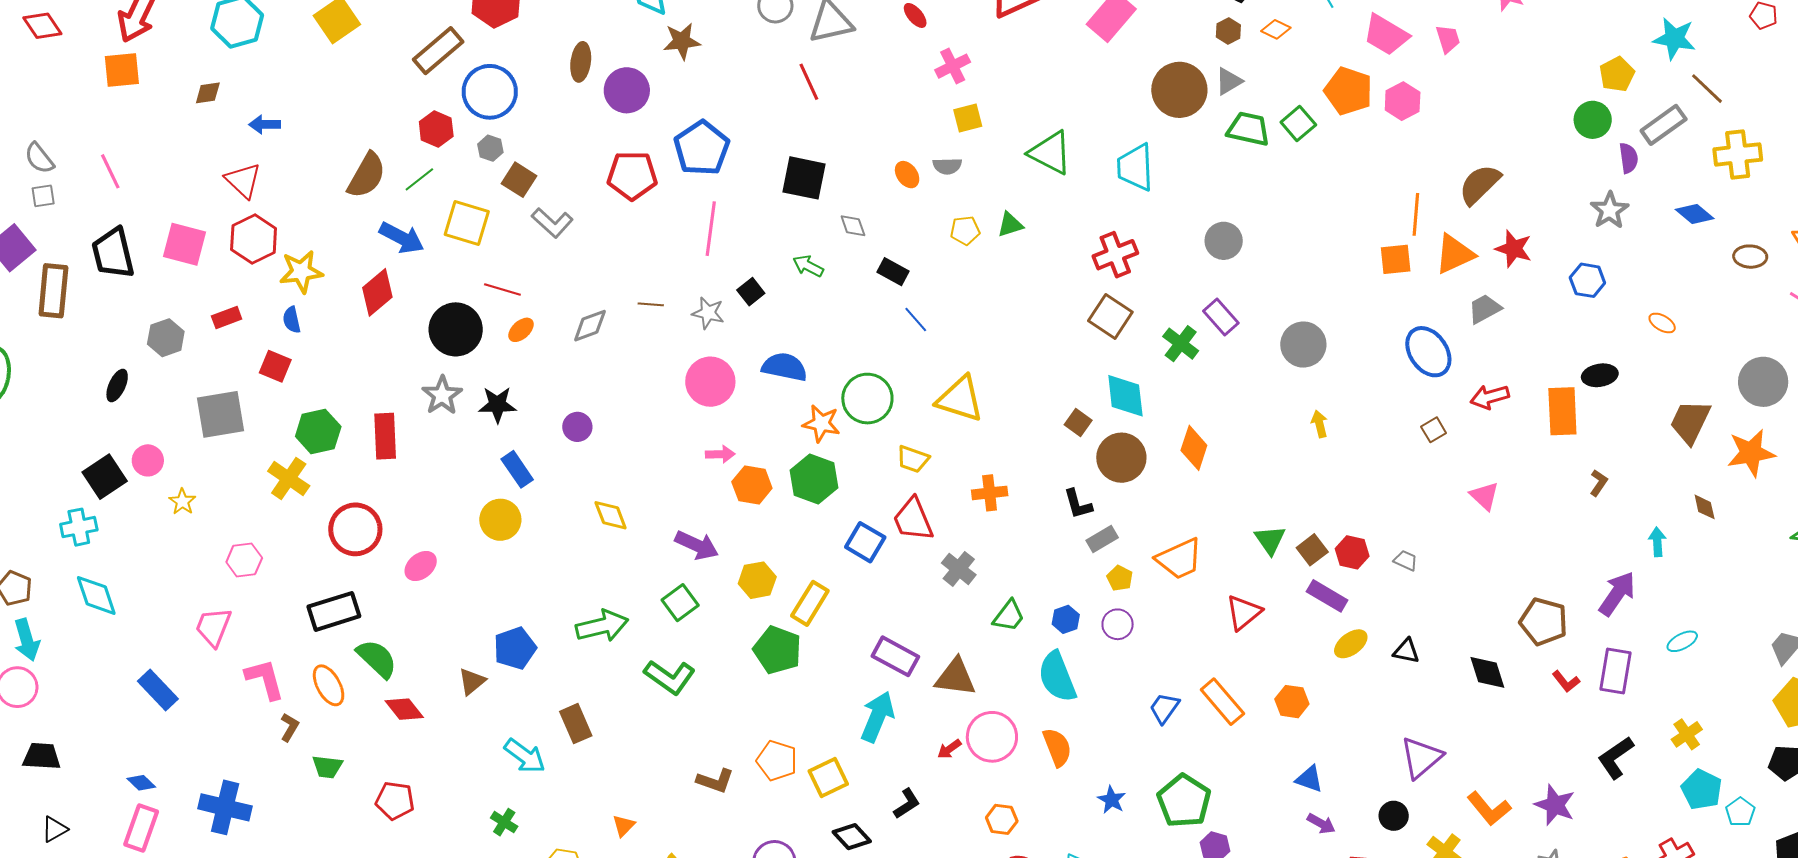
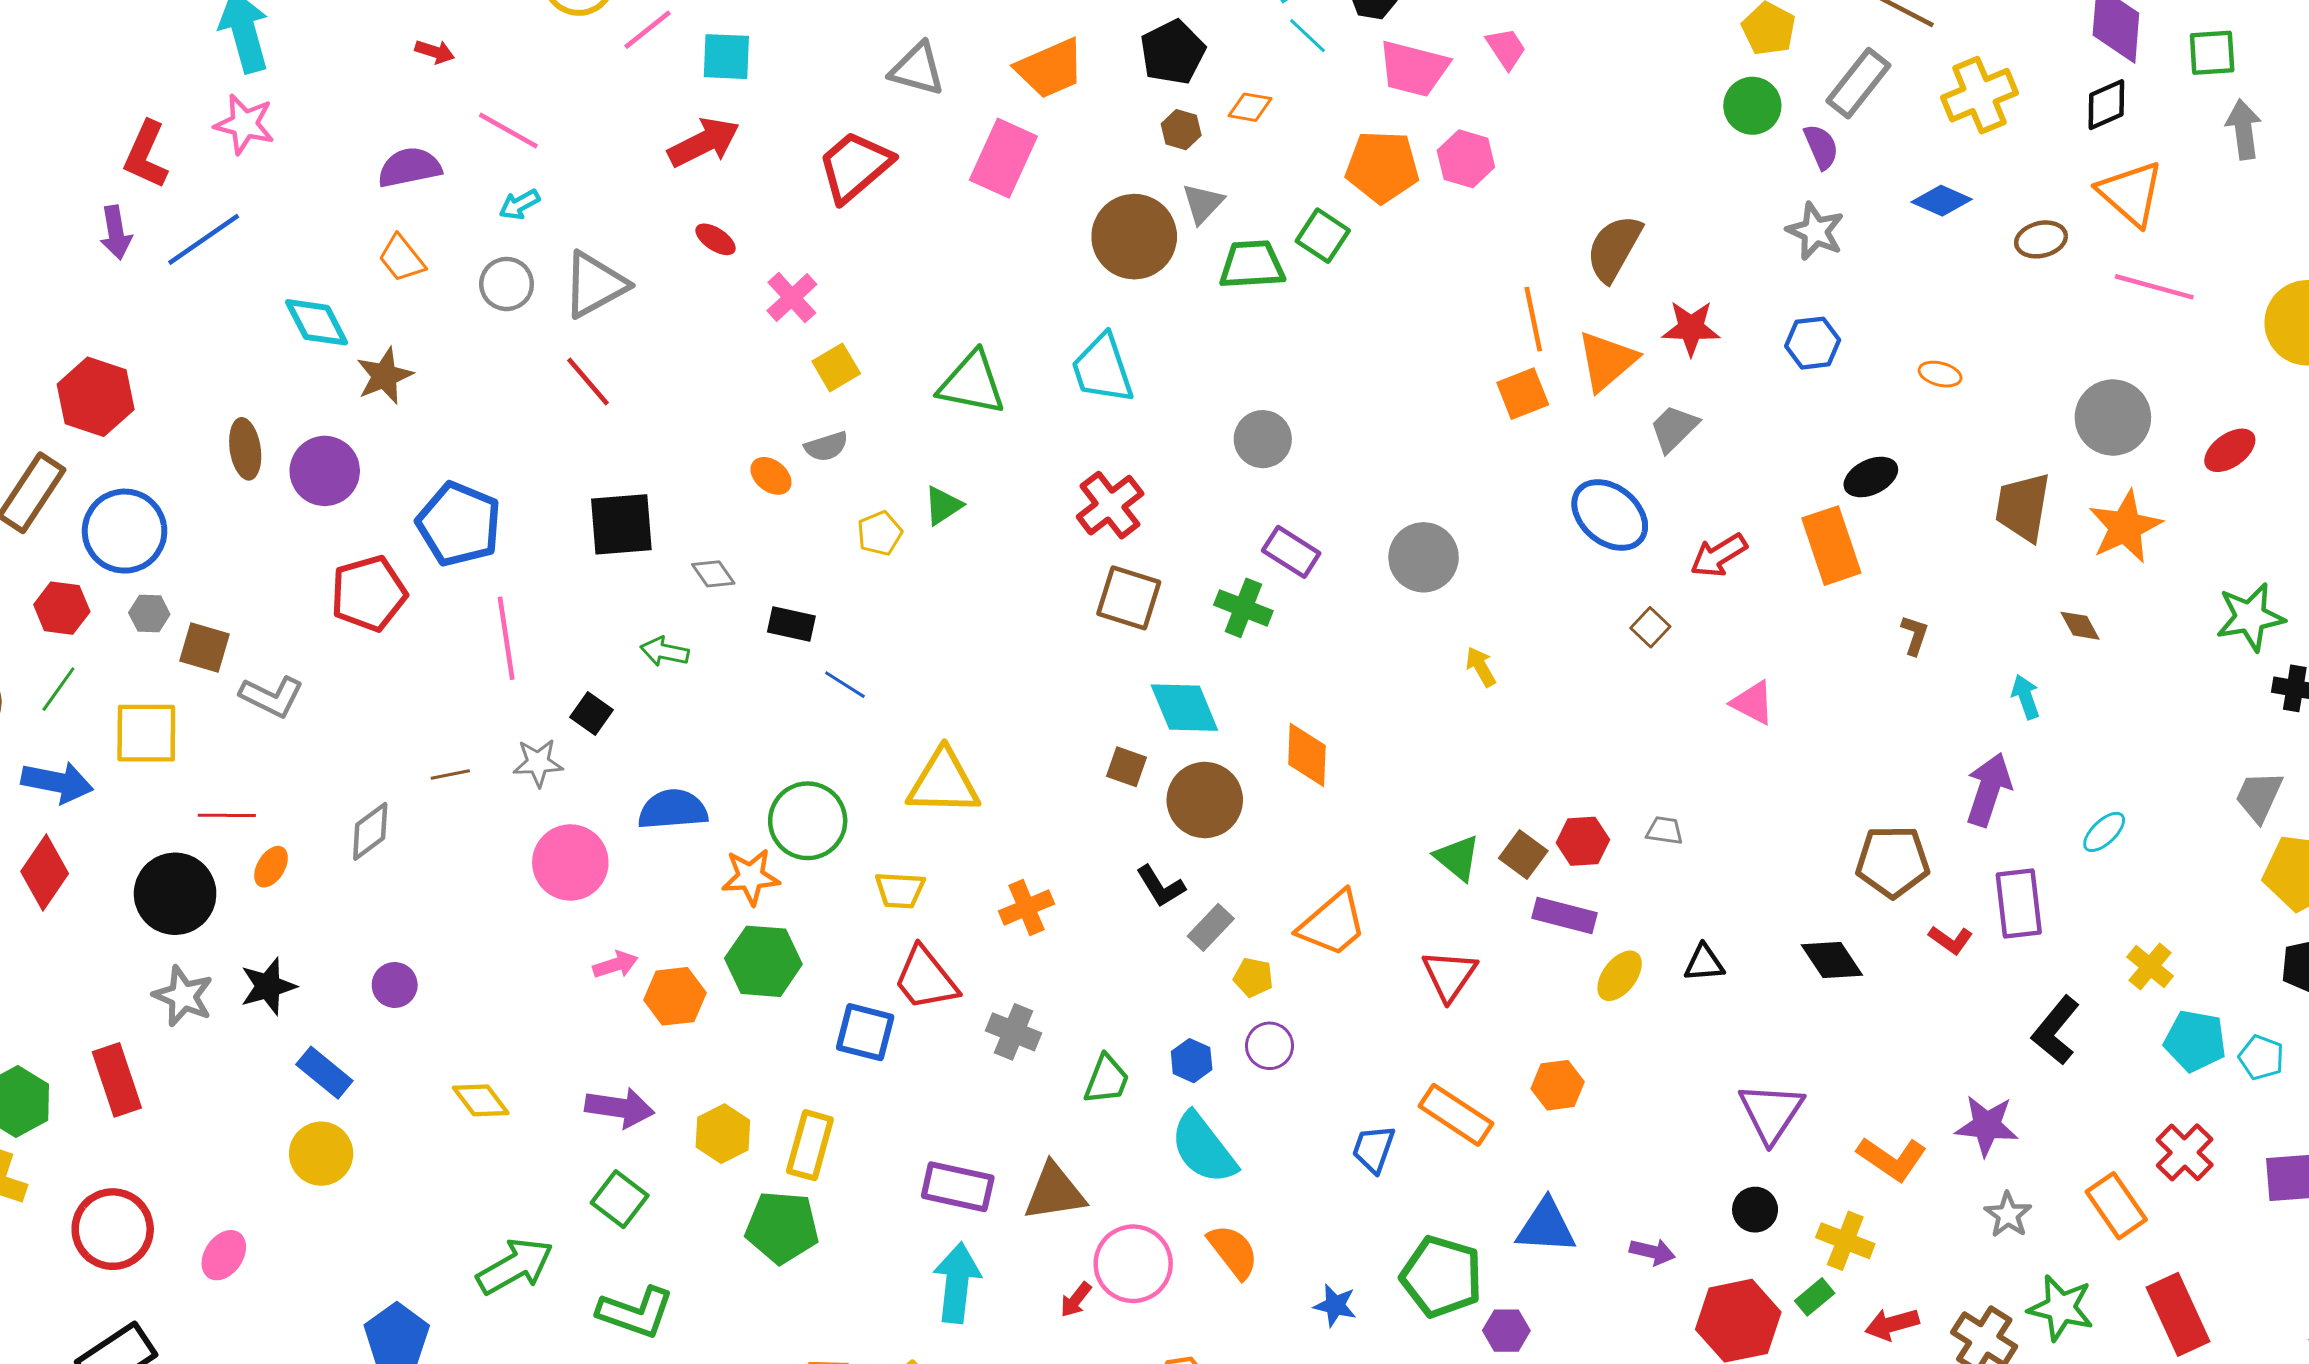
blue triangle: (1309, 779) -> (1546, 1226), moved, size x1.4

